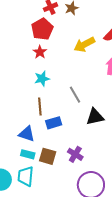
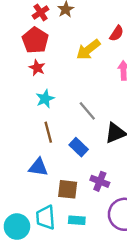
blue rectangle: (54, 123) -> (79, 147), moved, turned 70
cyan rectangle: (28, 154) -> (77, 220), moved

